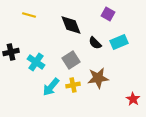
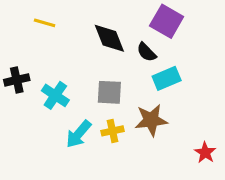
purple square: (108, 14) -> (167, 21), size x1.5
cyan rectangle: (119, 42) -> (167, 78), moved
black semicircle: (95, 43) -> (146, 52), moved
gray square: (71, 60) -> (109, 92), turned 36

